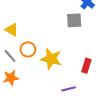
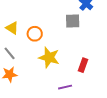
orange circle: (28, 49) -> (35, 34), moved

